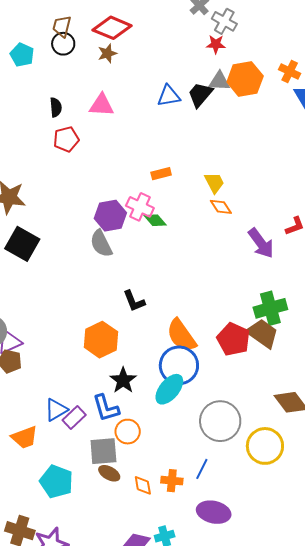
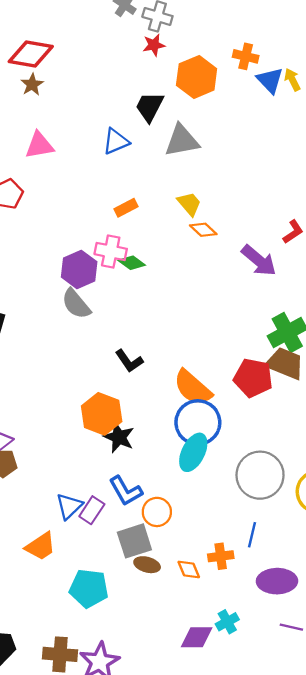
gray triangle: (219, 81) -> (182, 141), moved, size x1.4
blue triangle: (169, 96) -> (116, 141), moved
black star: (123, 380) -> (119, 437), moved

